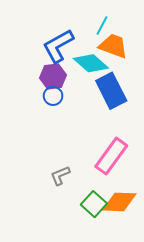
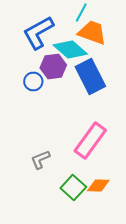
purple hexagon: (53, 77) -> (53, 66), moved
orange diamond: (119, 202) -> (98, 186), size x0.7

